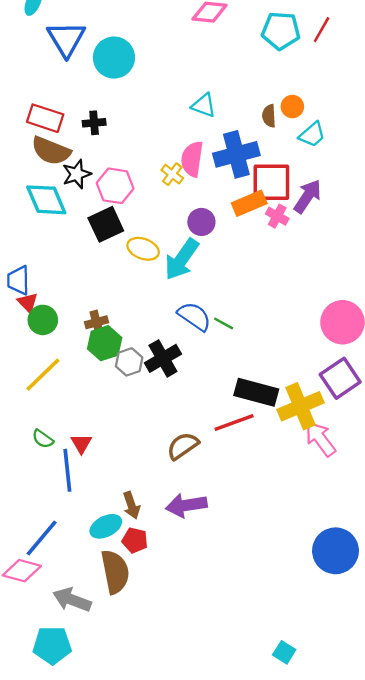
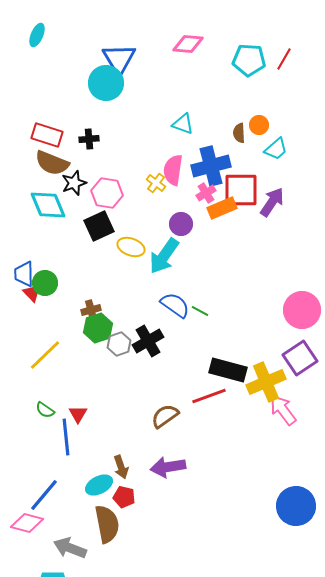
blue triangle: (66, 39) -> (119, 59), moved
pink cross: (277, 216) -> (206, 193), moved, turned 30
green circle: (43, 320) -> (45, 283), moved

